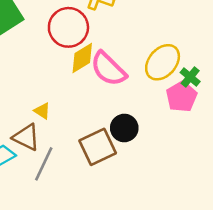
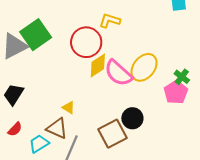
yellow ellipse: (163, 62) -> (144, 67), moved

